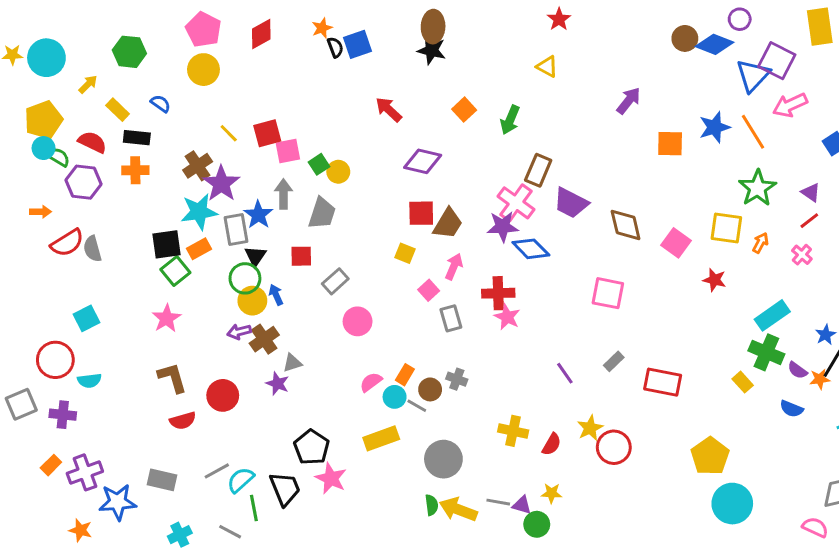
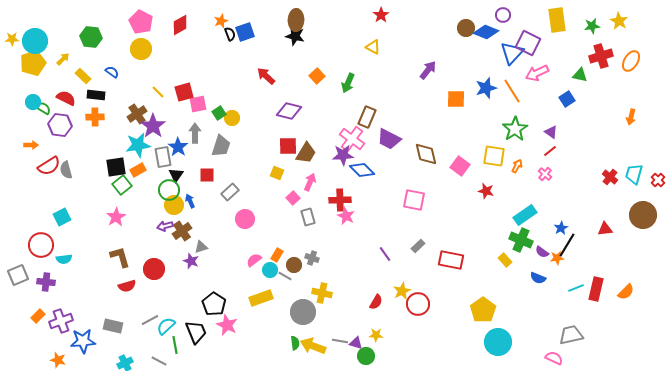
yellow pentagon: (44, 120) -> (33, 63), moved
yellow cross: (513, 431) -> (322, 293), moved

